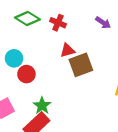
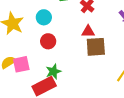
cyan circle: (14, 58) -> (44, 17), moved

